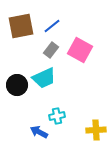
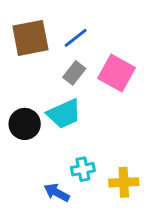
yellow cross: (96, 130) -> (124, 182), moved

